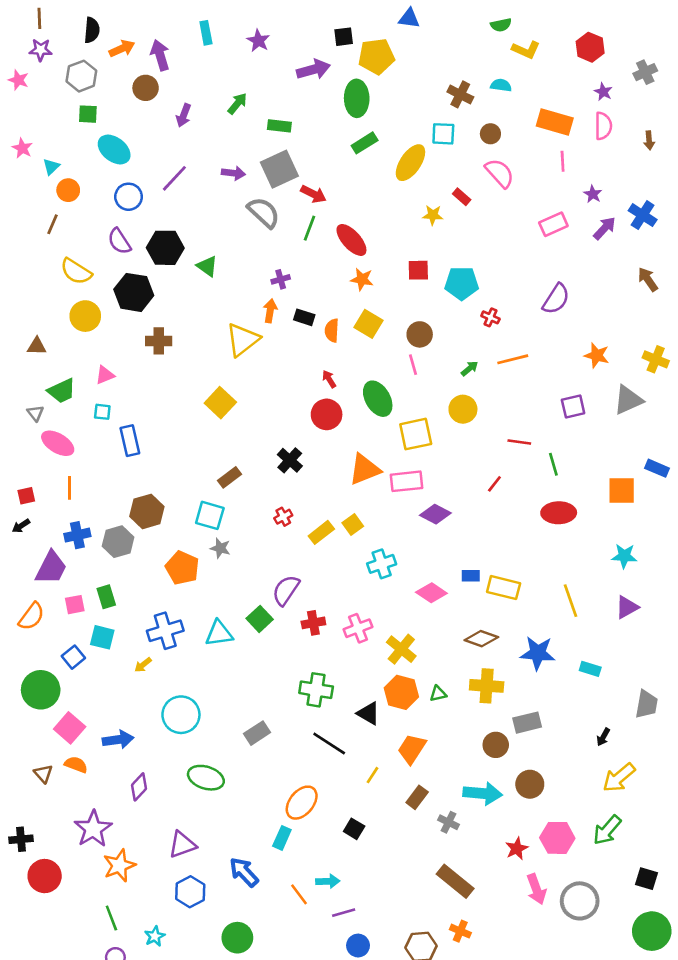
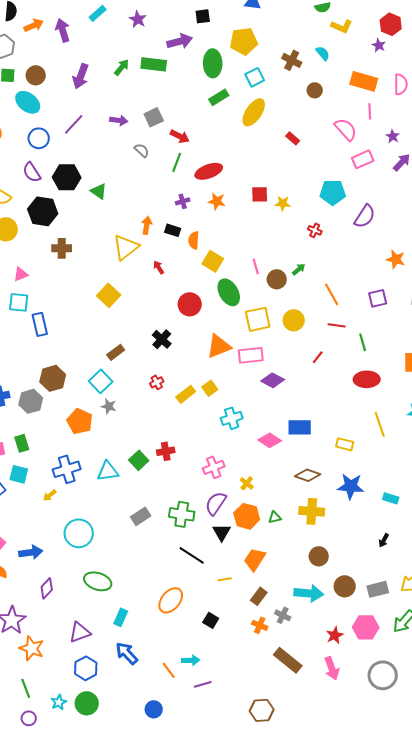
cyan rectangle: (206, 33) -> (98, 13), turned 60
yellow pentagon: (376, 56) -> (244, 41), moved
cyan semicircle: (501, 85) -> (323, 53), turned 42
brown circle: (146, 88) -> (36, 75), moved
purple star: (603, 92) -> (379, 45), moved
purple arrow: (184, 115) -> (81, 76), size x1.4
green rectangle: (279, 126) -> (154, 64), moved, size x1.4
cyan square: (443, 134) -> (255, 77), moved, turned -30
gray square: (279, 169) -> (154, 117), size x0.7
pink semicircle: (500, 173) -> (346, 129), moved
gray semicircle: (264, 212) -> (142, 150), size x0.6
yellow star: (433, 215) -> (283, 203), moved
red ellipse: (351, 240) -> (209, 171), turned -68
purple cross: (281, 279) -> (183, 201), moved
cyan pentagon: (462, 283) -> (333, 192), moved
yellow square: (369, 324) -> (213, 261), moved
brown circle: (420, 334) -> (277, 279), moved
orange line: (513, 359) -> (332, 294), moved, turned 75
red arrow: (329, 379) -> (159, 267), moved
yellow circle: (463, 409) -> (294, 320), moved
cyan square: (102, 412) -> (19, 302), size x1.5
cyan square: (210, 515) -> (101, 381), turned 30
blue rectangle: (471, 576) -> (300, 427), size x1.6
yellow rectangle: (504, 588) -> (345, 444), moved, size x0.7
purple semicircle: (286, 590) -> (216, 503), moved
yellow line: (570, 601) -> (380, 424), moved
red cross: (313, 623) -> (166, 451), moved
yellow cross: (401, 649) -> (247, 483), size x0.6
black triangle: (369, 713) -> (222, 532), turned 30
gray rectangle: (527, 723) -> (378, 589), moved
gray rectangle: (257, 733) -> (141, 516), moved
black arrow: (603, 737) -> (384, 540), moved
yellow line: (372, 775) -> (225, 579), turned 48
cyan rectangle: (282, 838) -> (121, 617), moved
orange star: (119, 866) -> (32, 648), turned -30
pink arrow: (536, 889) -> (332, 668), moved
orange cross: (460, 931) -> (260, 625), moved
green circle: (237, 938) -> (87, 703), moved
blue circle: (358, 946) -> (154, 709), moved

